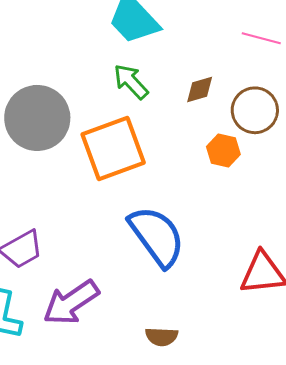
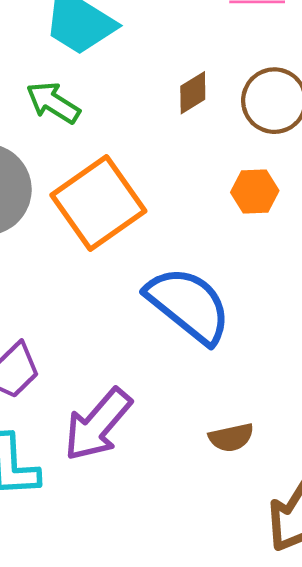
green arrow: (131, 82) -> (53, 103), moved
orange hexagon: (223, 150) -> (255, 192), moved

